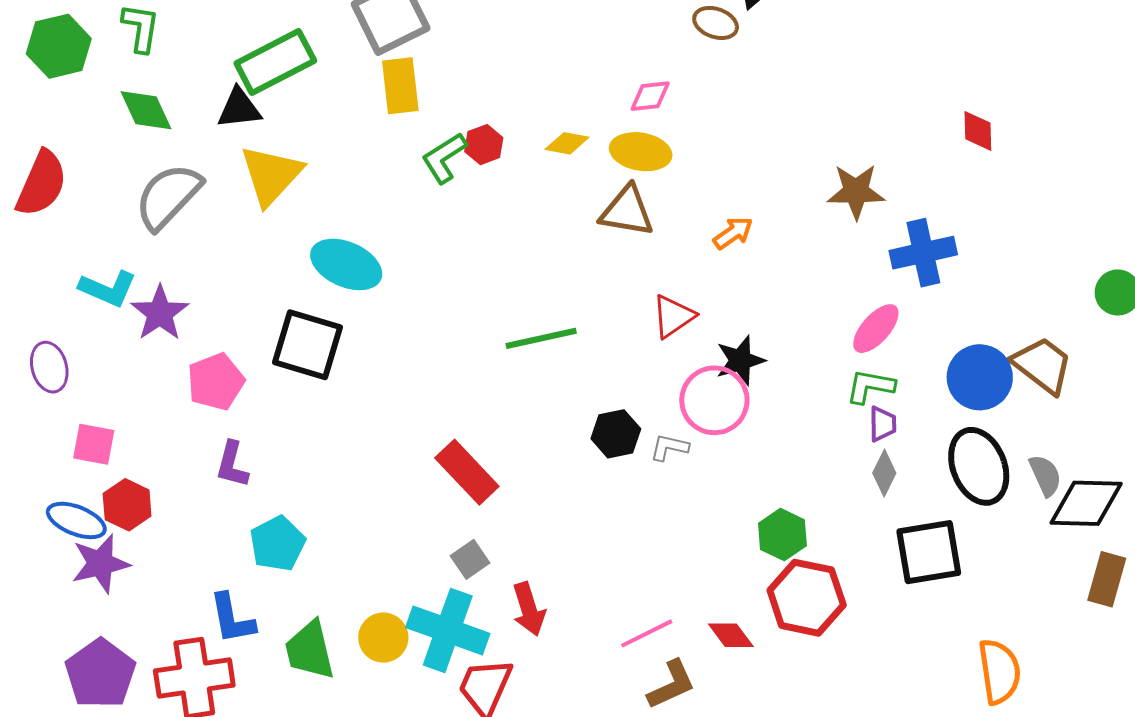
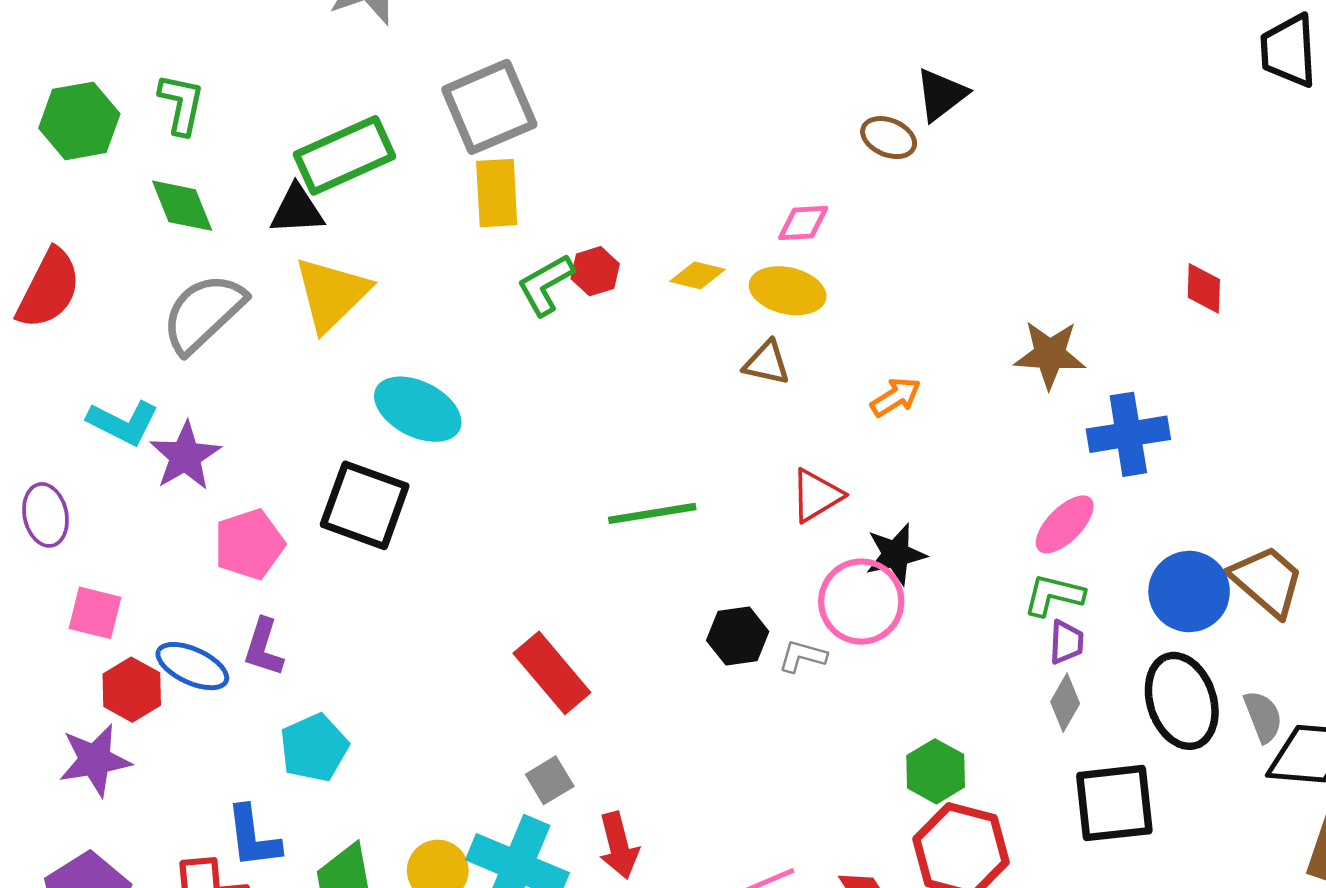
brown triangle: (627, 211) -> (767, 363), size x0.7
blue ellipse: (76, 520) -> (192, 666), moved

